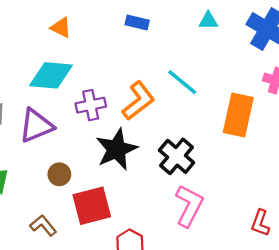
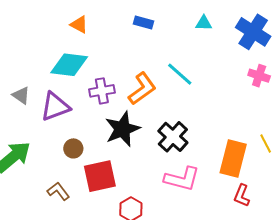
orange rectangle: (238, 115) -> (233, 159), moved
pink L-shape: (189, 206) -> (182, 179), turned 75

